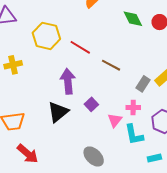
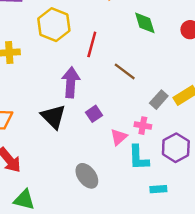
green diamond: (133, 19) -> (145, 23), moved
red line: (80, 47) -> (92, 44), turned 65
black triangle: (58, 112) -> (53, 117), turned -45

